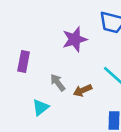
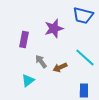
purple rectangle: (24, 62) -> (24, 39), moved

